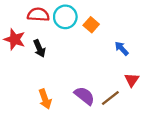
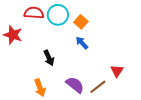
black arrow: (39, 48) -> (49, 58), moved
blue arrow: (122, 48) -> (82, 43), moved

